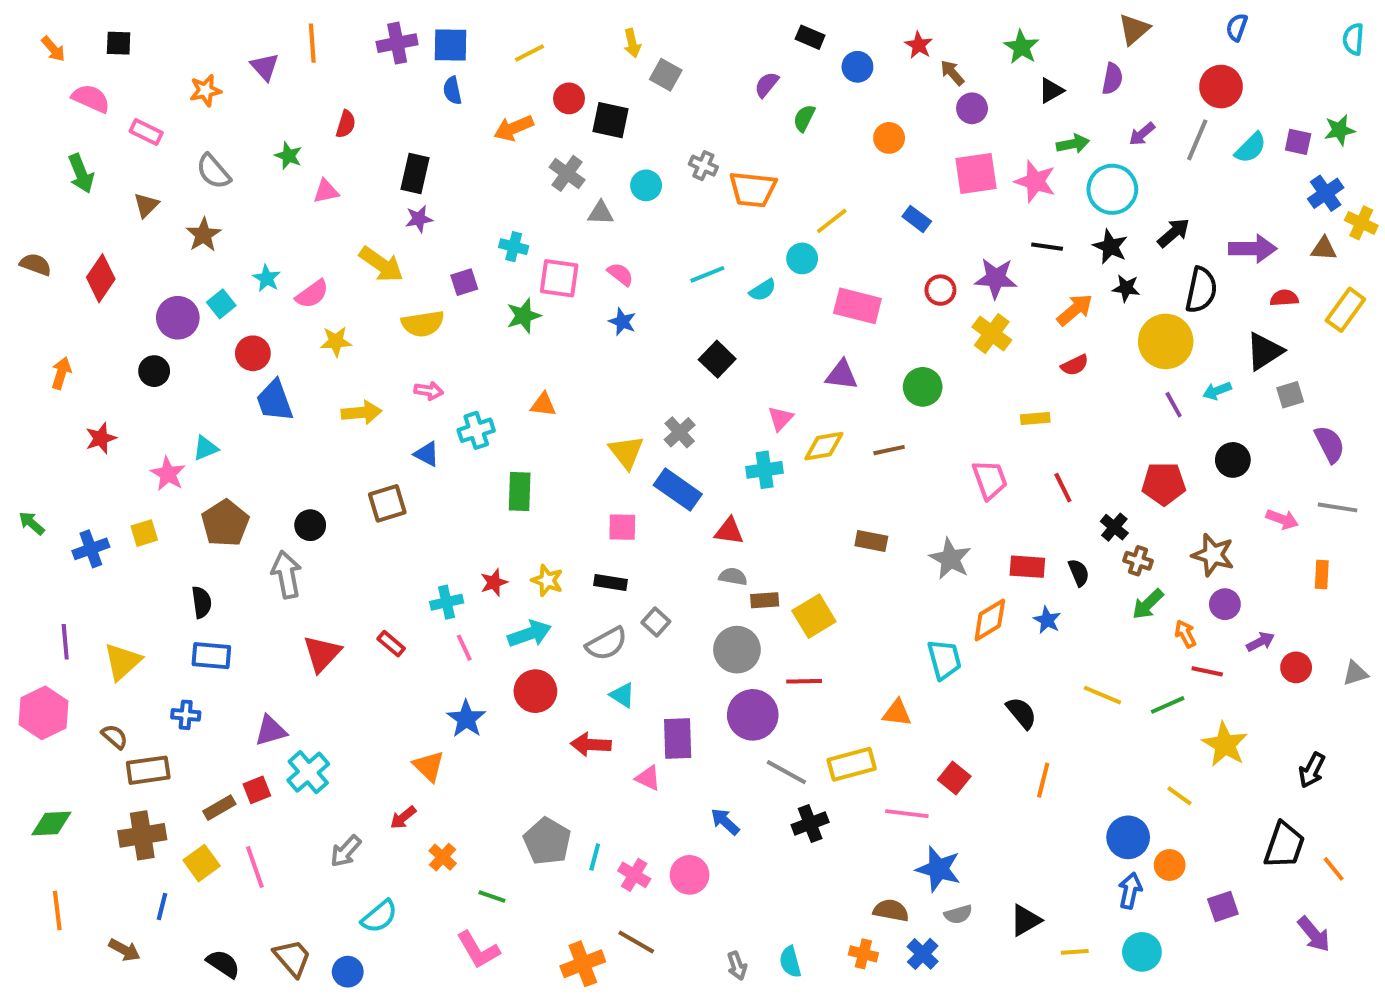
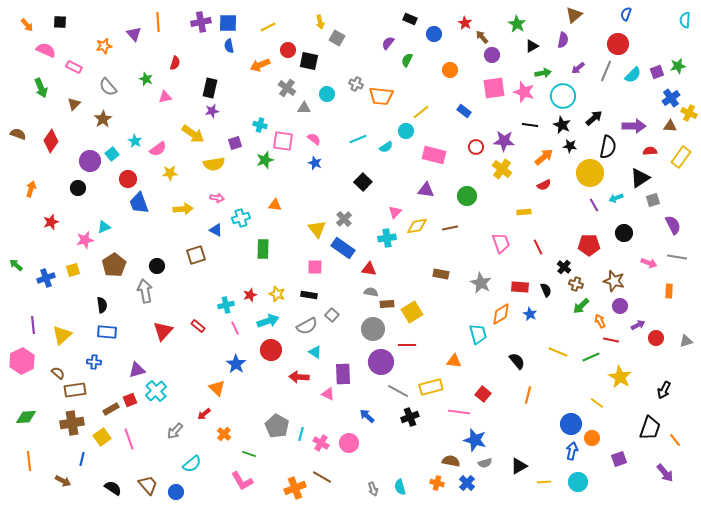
purple square: (1298, 142) -> (657, 72), turned -32
pink star: (168, 474) -> (85, 240), turned 30

